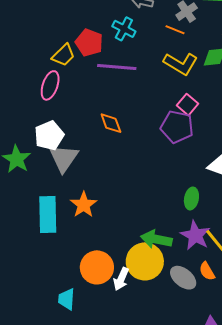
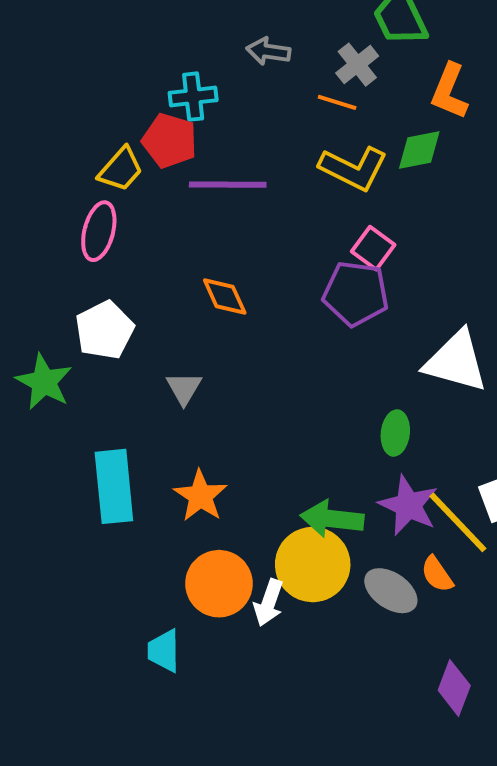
cyan cross: (124, 29) -> (193, 97), moved, turned -30
gray triangle: (64, 158) -> (184, 388), moved, size x0.6
orange star: (84, 205) -> (200, 496), moved

